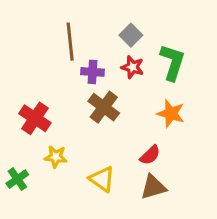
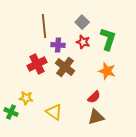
red cross: (35, 118) -> (37, 64), moved, turned 30
yellow star: (56, 157) -> (26, 98), moved
green cross: (17, 179) -> (11, 112), turned -32
yellow triangle: (102, 179) -> (54, 112), moved

